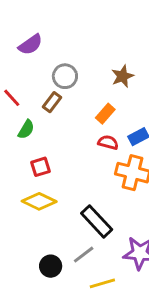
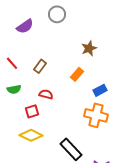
gray circle: (65, 76) -> (57, 14), moved
green semicircle: (26, 129) -> (14, 89), moved, turned 48
red semicircle: (108, 142) -> (46, 94), moved

